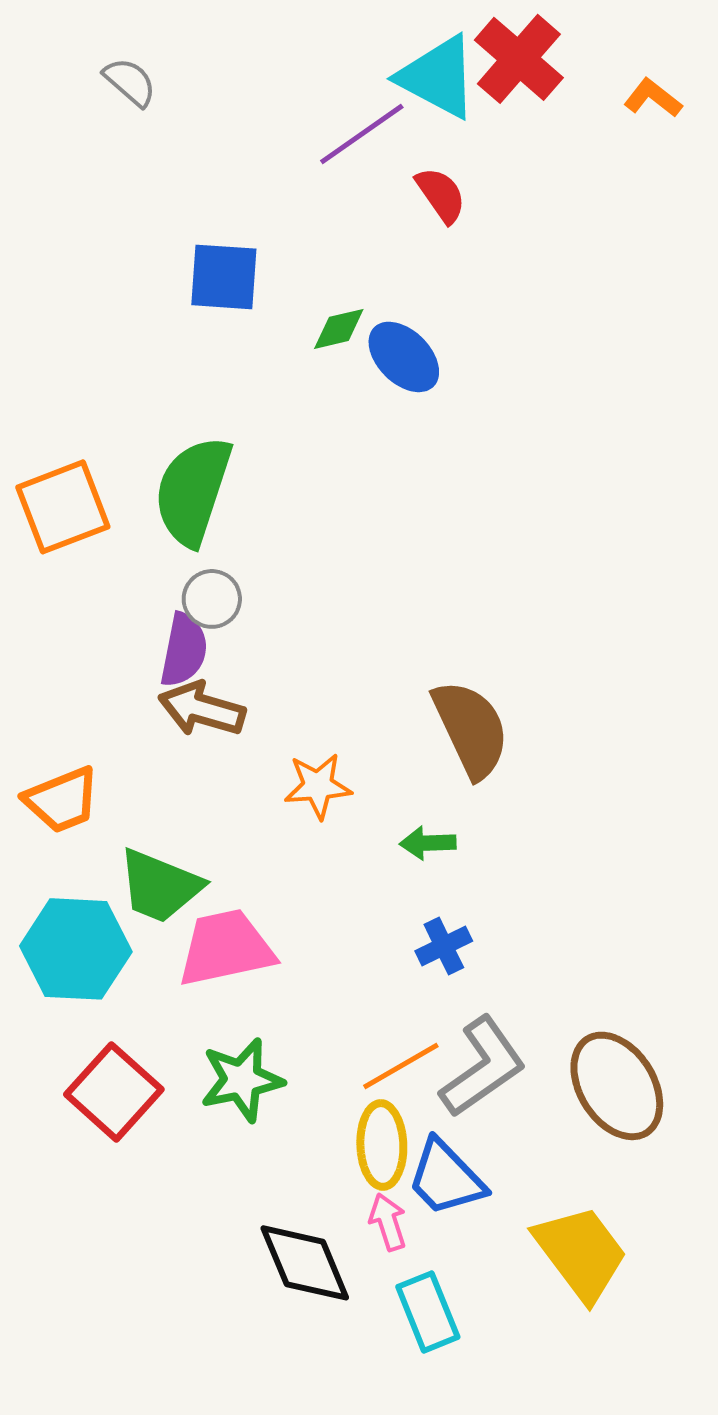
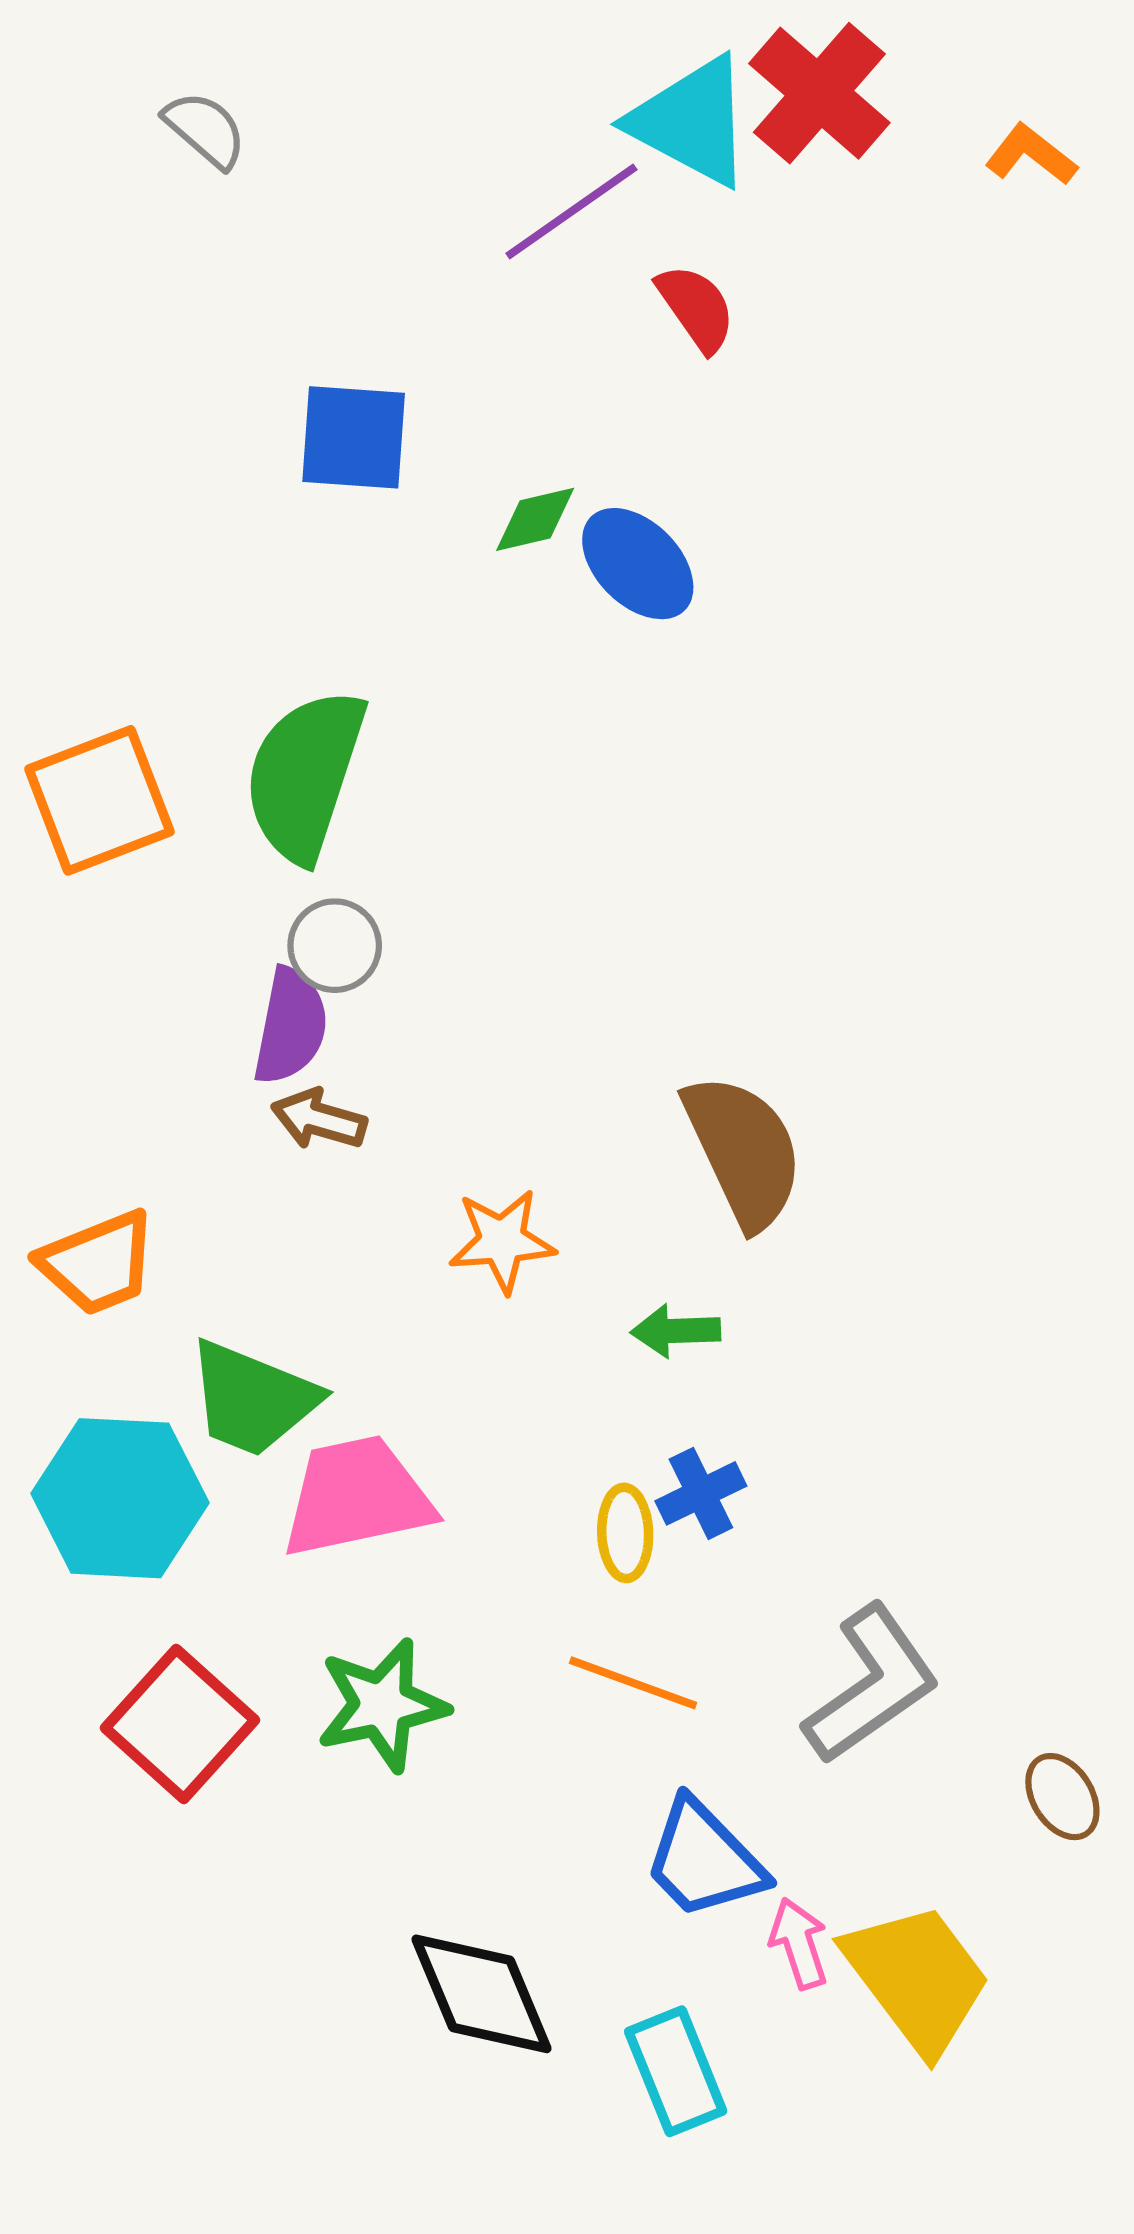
brown arrow: (202, 709) -> (319, 1119), size x0.7
orange line: (401, 1066) -> (633, 1683), turned 50
gray L-shape: (483, 1067) -> (871, 1684), moved
brown ellipse: (617, 1086) -> (1062, 1797), moved, size x0.5
yellow ellipse: (382, 1145) -> (625, 1533), moved, size x0.7
pink arrow: (388, 1222) -> (799, 1943), moved

